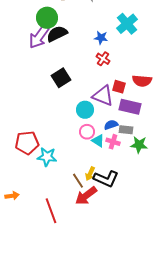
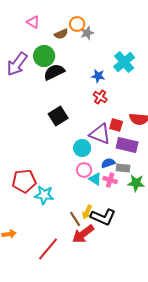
purple arrow: (39, 37) -> (17, 64), moved
red line: (51, 211) -> (48, 249), turned 60

